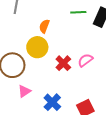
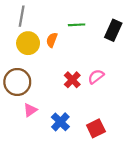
green line: (78, 12) -> (77, 25), moved
yellow circle: (37, 47) -> (28, 43), moved

